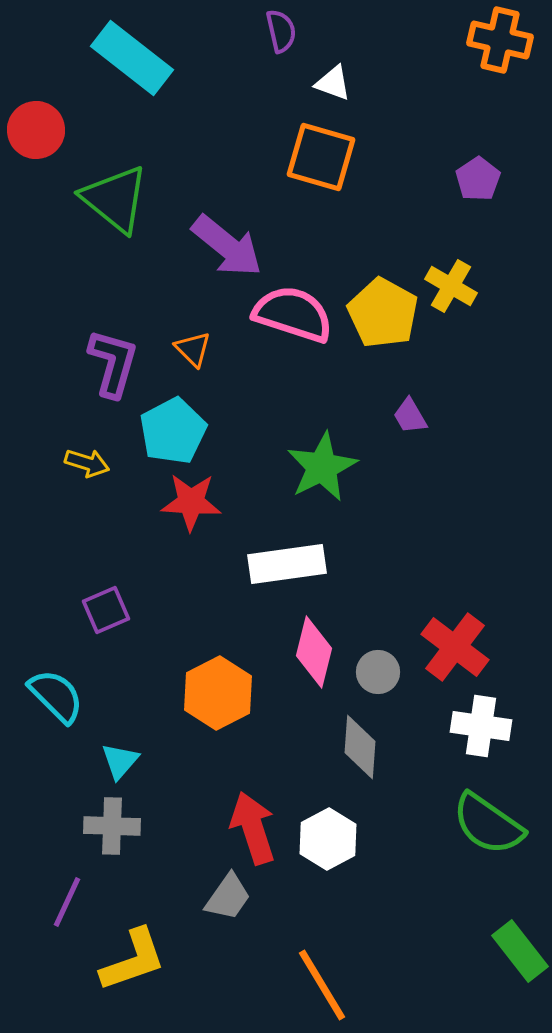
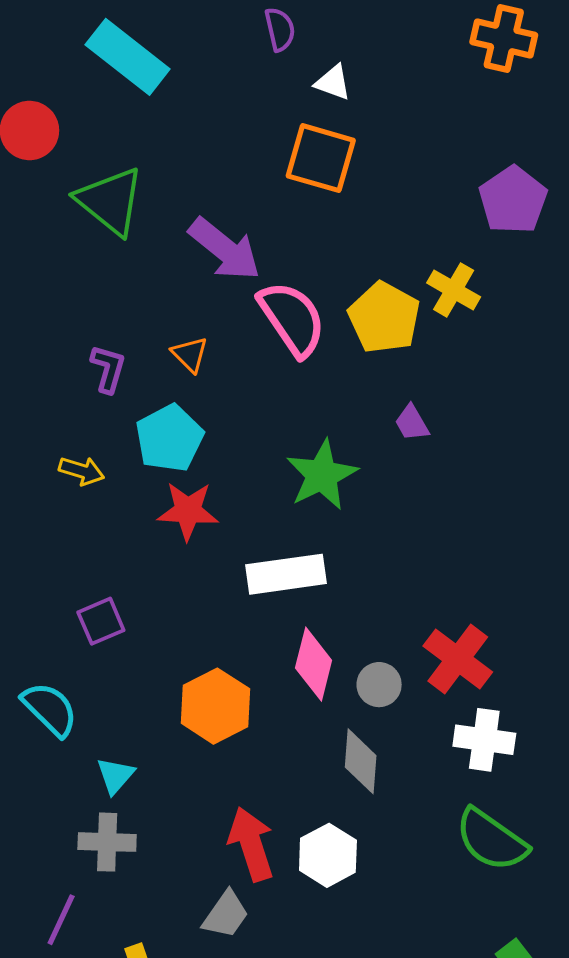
purple pentagon: (478, 179) -> (513, 200), moved, size x1.5
pink semicircle: (293, 314) -> (292, 319), turned 38
purple L-shape: (113, 363) -> (108, 369), size x0.7

